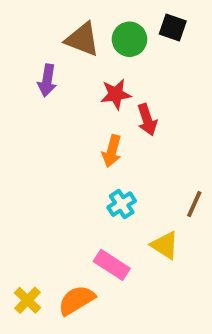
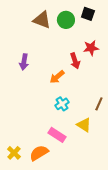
purple arrow: (47, 80) -> (24, 62), moved
red star: (116, 94) -> (91, 48), moved
orange arrow: (112, 151) -> (57, 77), turned 35

